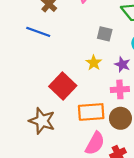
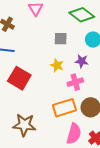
red square: (63, 86) -> (19, 78), moved
pink cross: (120, 89) -> (75, 82), moved

